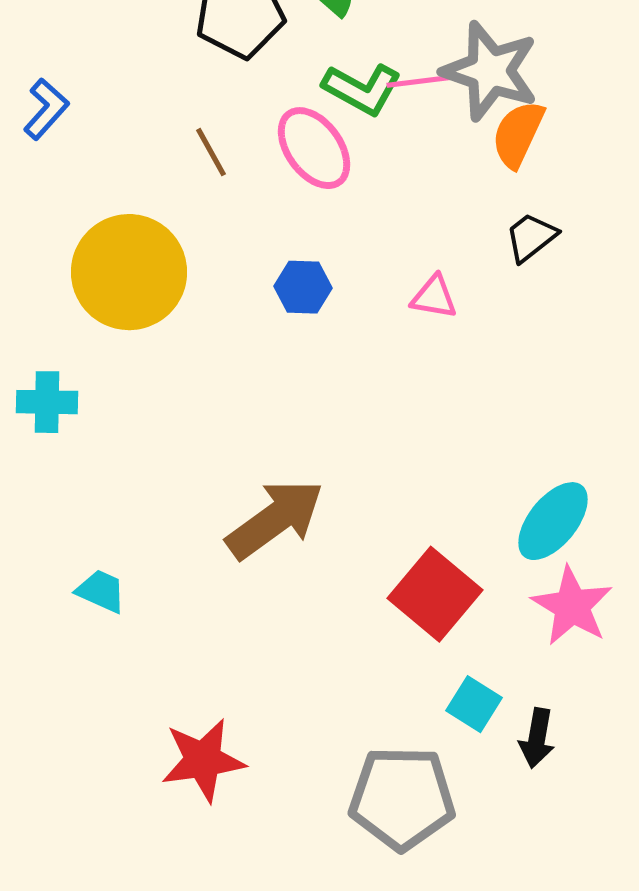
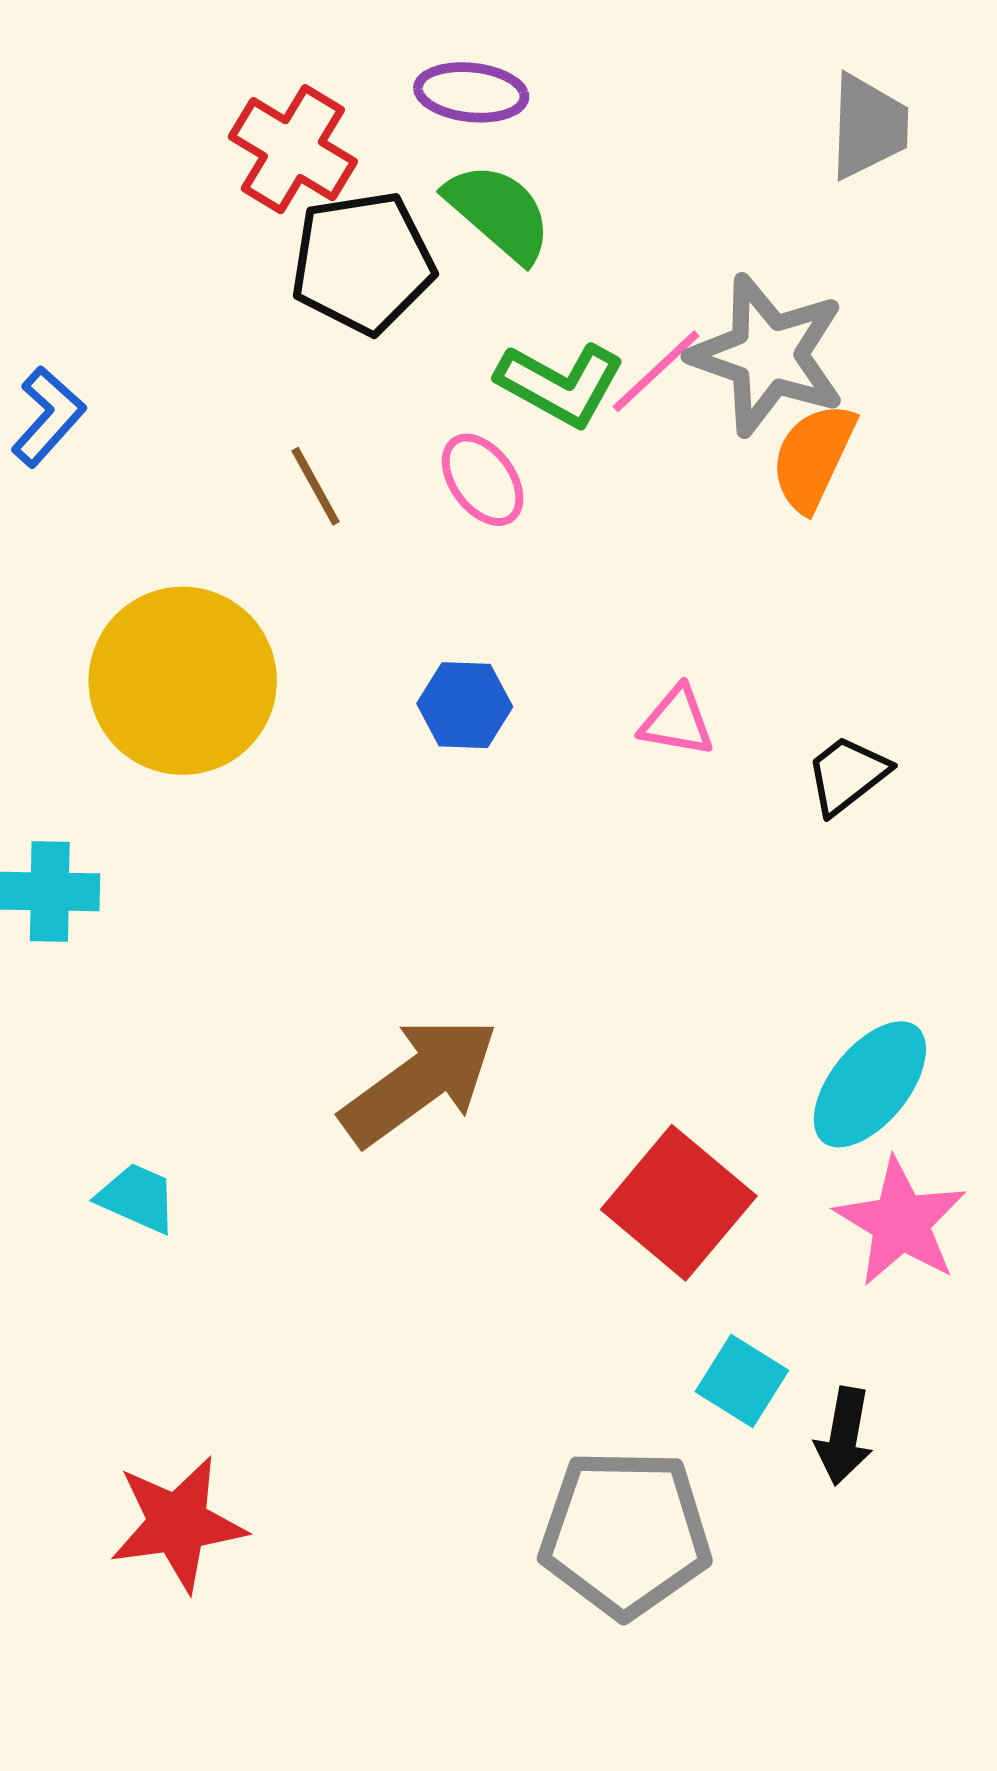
pink line: (421, 81) -> (656, 371), turned -36
pink ellipse: (314, 148) -> (483, 480), size x0.7
black trapezoid: (531, 237) -> (847, 775), moved
red star: (203, 760) -> (178, 1524), moved

